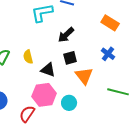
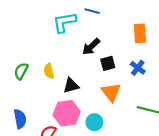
orange rectangle: (110, 23) -> (140, 33), turned 54
black square: (70, 58) -> (108, 63), moved
black triangle: (48, 70) -> (71, 86), turned -35

